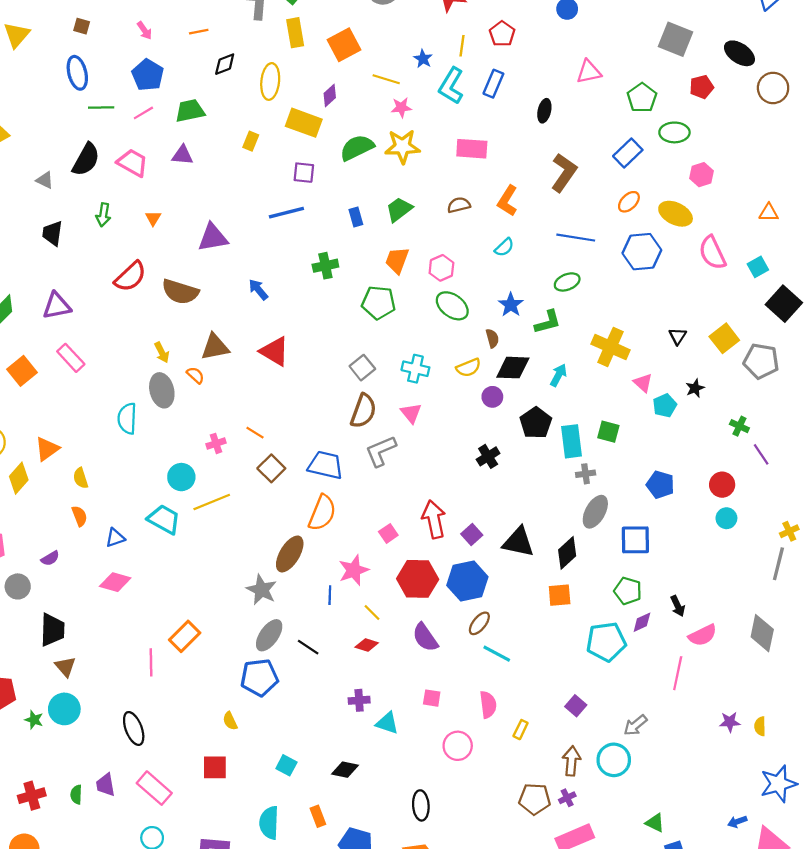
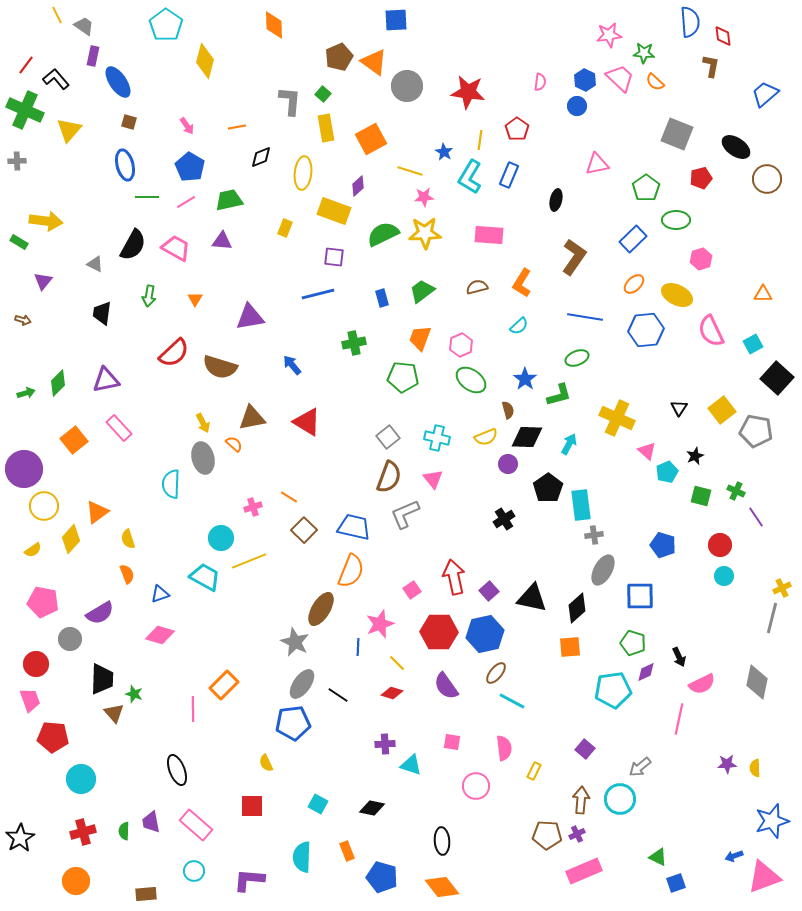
green square: (608, 432) -> (701, 496), moved
purple semicircle: (50, 558) -> (100, 613), size x1.6
cyan circle: (64, 709) -> (81, 779), moved
green star: (34, 720) -> (134, 694), moved

